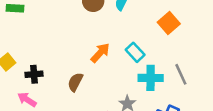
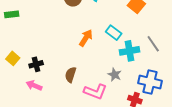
brown semicircle: (75, 82) -> (71, 75), moved

